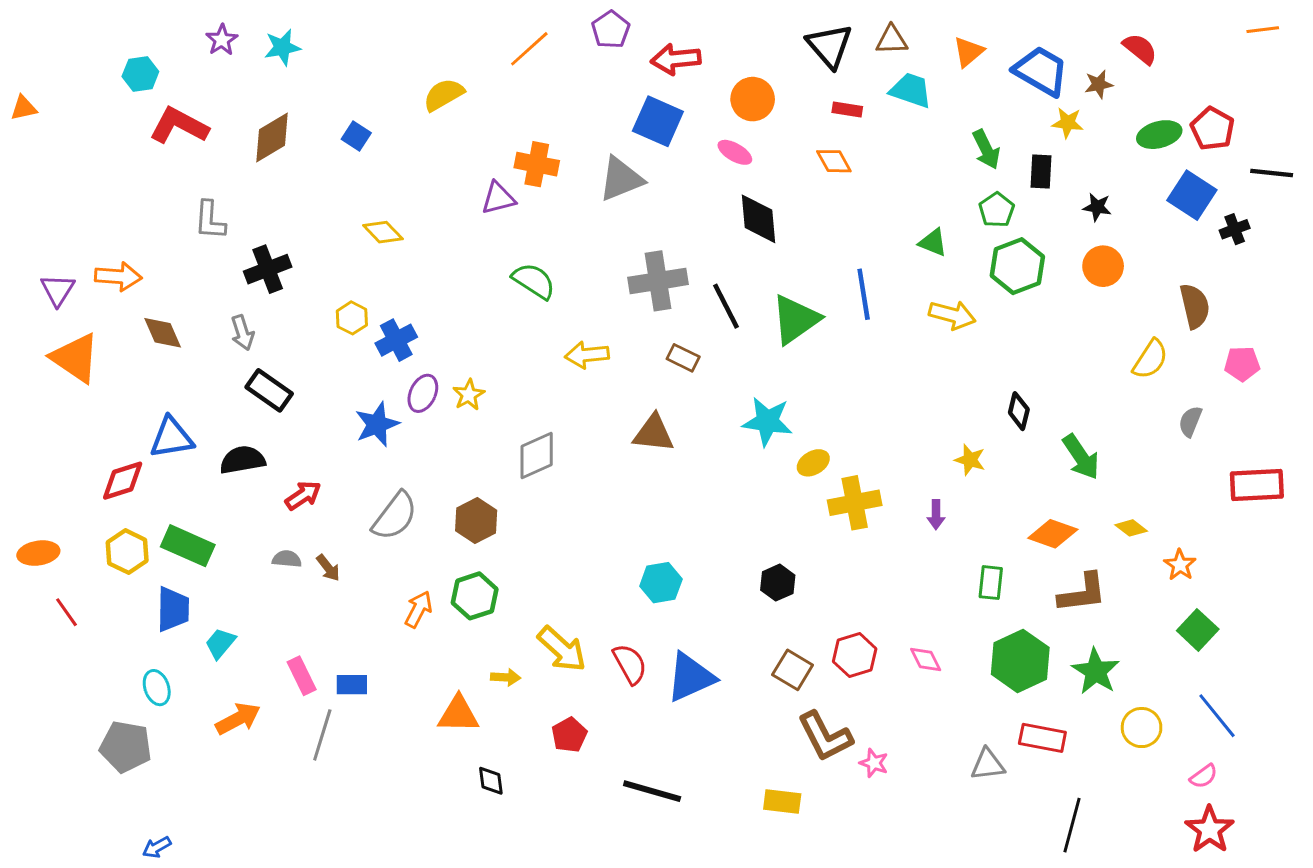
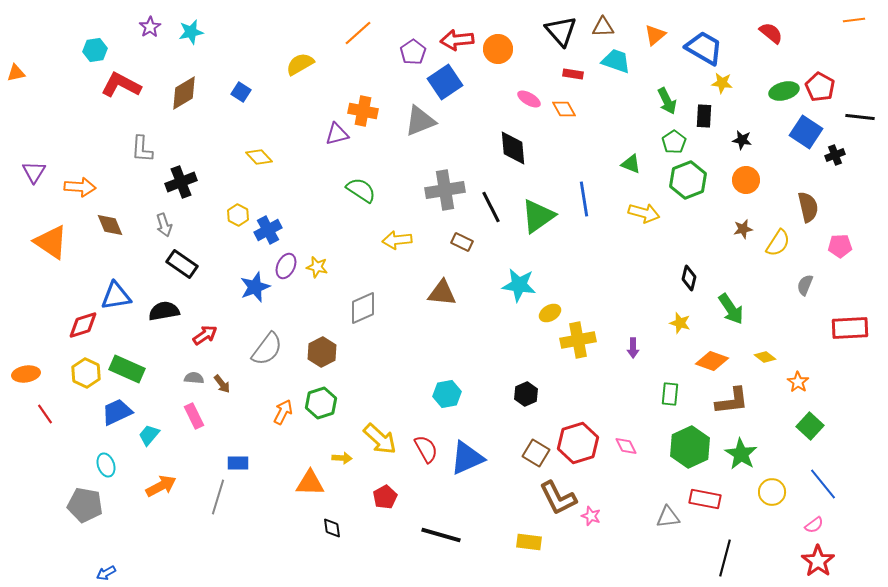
purple pentagon: (611, 30) -> (413, 52), moved
brown star: (1099, 84) -> (743, 229), moved
orange circle: (753, 99) -> (498, 49), moved
blue square: (658, 121) -> (445, 82), turned 32
pink ellipse: (735, 152) -> (529, 99), moved
purple triangle: (58, 290) -> (34, 172), moved
yellow star: (469, 395) -> (317, 267), turned -30
yellow star: (970, 460) -> (680, 323), moved
blue trapezoid: (173, 609) -> (117, 412), turned -116
red hexagon: (855, 655) -> (578, 443), size x1.4
pink rectangle: (302, 676) -> (194, 416), moved

